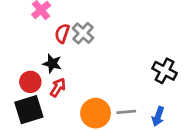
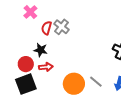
red arrow: (58, 87) -> (46, 67), turned 56
gray line: (126, 112) -> (96, 82), turned 48

